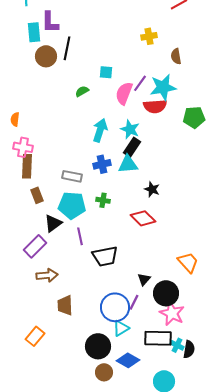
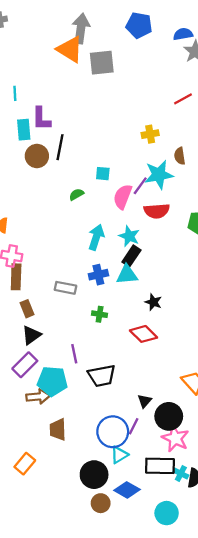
cyan star: (163, 87) -> (159, 175), moved
cyan pentagon: (72, 205) -> (52, 381), moved
black triangle: (53, 223) -> (31, 335), moved

